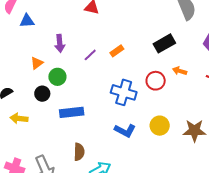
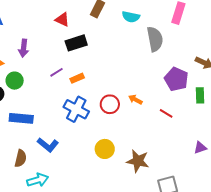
black rectangle: (164, 43) -> (76, 43), moved
orange rectangle: (117, 51) -> (77, 78), moved
purple line: (90, 55) -> (56, 72), moved
blue L-shape: (125, 130) -> (48, 145), moved

